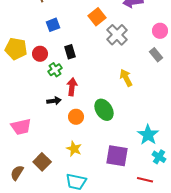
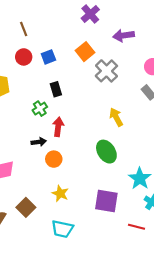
blue square: (53, 25) -> (48, 57), moved
red circle: (40, 54) -> (24, 57), moved
green ellipse: (104, 110) -> (106, 152), moved
orange circle: (76, 117) -> (54, 159), moved

